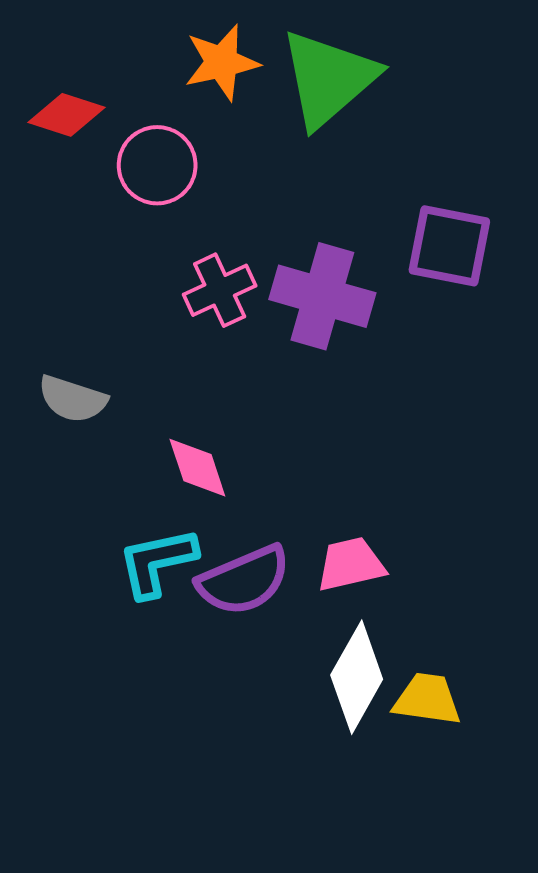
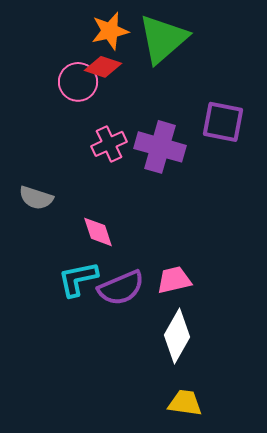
red diamond: (66, 115) -> (103, 67), moved
yellow trapezoid: (427, 699) -> (185, 403), moved

